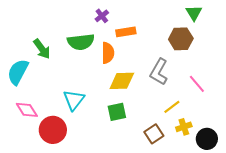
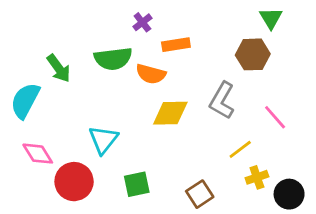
orange semicircle: (108, 53) -> (151, 74), turned 105
green square: (117, 112) -> (137, 184), moved
brown square: (154, 134) -> (200, 194), moved

